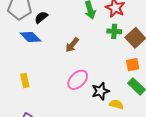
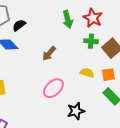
black star: (100, 91) -> (76, 111), moved
yellow semicircle: (116, 104) -> (87, 73), moved

